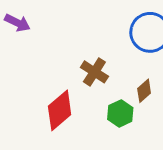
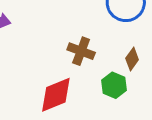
red diamond: (60, 110) -> (56, 95), turned 30

